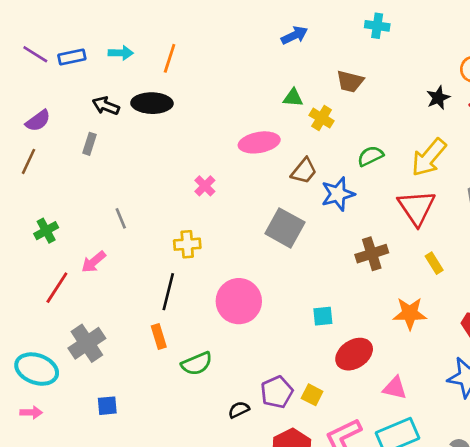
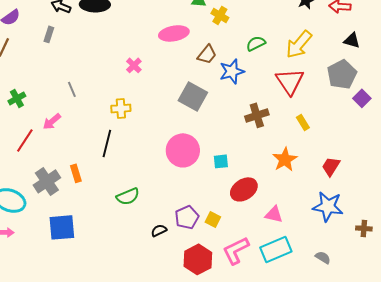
pink circle: (239, 301) -> (183, 150), moved
orange star: (410, 313) -> (285, 159), turned -30
orange rectangle: (159, 336) -> (76, 173), moved
blue square: (107, 406) -> (62, 227), size x1.8

